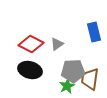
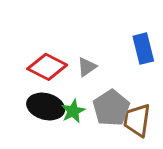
gray pentagon: (73, 71) -> (111, 108), turned -30
green star: (67, 86) -> (73, 111), moved

